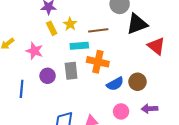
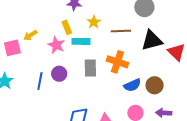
black triangle: (137, 24) -> (152, 40), moved
yellow rectangle: (52, 28) -> (67, 27), moved
cyan rectangle: (79, 46) -> (81, 41), moved
purple circle: (48, 76) -> (59, 74), moved

